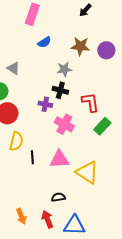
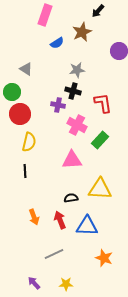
brown star: (80, 46) -> (82, 32), moved, turned -30
green rectangle: (102, 126) -> (100, 140), moved
black line: (32, 157) -> (25, 171), moved
yellow triangle: (87, 172) -> (100, 189), moved, turned -30

